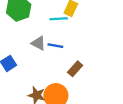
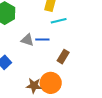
cyan line: (59, 19) -> (59, 21), moved

